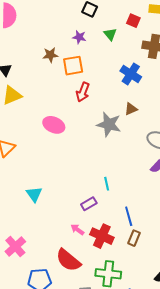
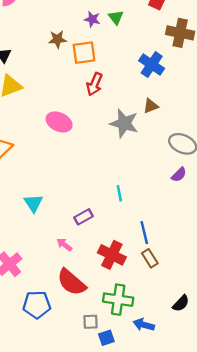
green triangle: (110, 34) -> (116, 17), moved
purple rectangle: (89, 204) -> (83, 217), moved
pink arrow: (77, 230) -> (64, 245), moved
brown rectangle: (134, 238) -> (150, 258), turned -56

